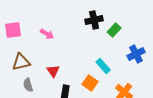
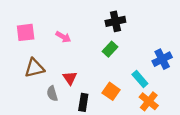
green rectangle: (114, 30) -> (110, 49), moved
cyan rectangle: (103, 66) -> (140, 79), moved
gray semicircle: (28, 85) -> (52, 94), moved

